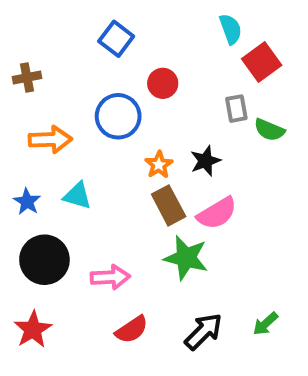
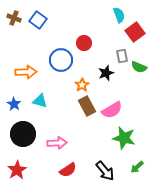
blue square: (116, 39) -> (38, 20), moved
brown cross: (27, 77) -> (14, 18), moved, turned 32
black star: (205, 161) -> (106, 73), moved
green star: (186, 258) -> (124, 138), moved
black arrow: (203, 331) -> (105, 171), turned 95

